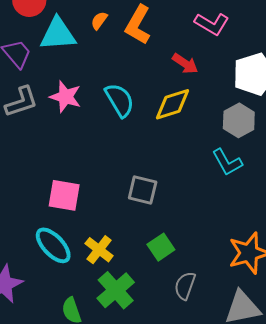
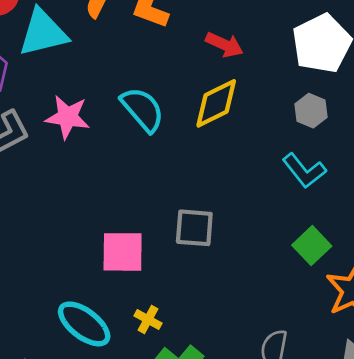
gray hexagon: (239, 120) -> (311, 111), size x0.7
pink square: (64, 195) -> (123, 252), moved
green square: (161, 247) -> (312, 246), moved
yellow cross: (99, 250) -> (148, 319), size x0.7

